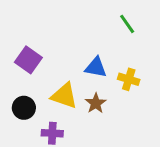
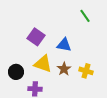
purple square: (28, 60) -> (36, 37), moved
yellow cross: (129, 79) -> (86, 71), moved

